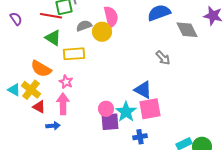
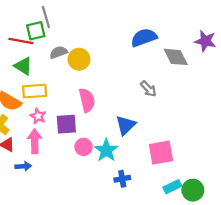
pink semicircle: (111, 17) -> (87, 100), moved
yellow rectangle: (74, 54) -> (35, 91), moved
blue triangle: (143, 90) -> (126, 125), turned 48
pink square: (150, 109) -> (161, 153), moved
purple square: (110, 122) -> (66, 124), moved

